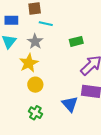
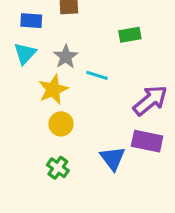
cyan line: (46, 24) -> (97, 75), moved
green rectangle: (76, 41) -> (130, 35), moved

